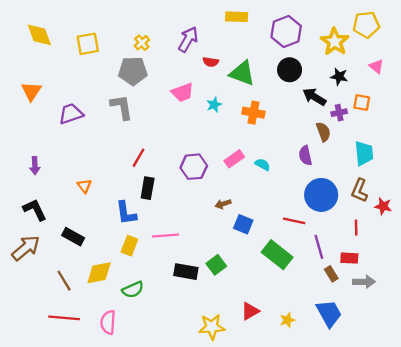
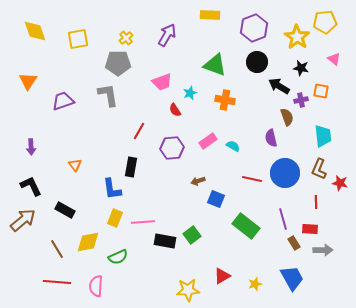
red semicircle: (211, 62) -> (175, 110), moved, turned 48
red line: (138, 158) -> (139, 131), moved
red line: (294, 221) -> (252, 179), moved
pink line: (166, 236) -> (143, 222), moved

